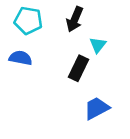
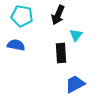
black rectangle: (79, 68) -> (61, 53), turned -30

